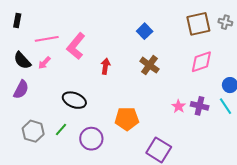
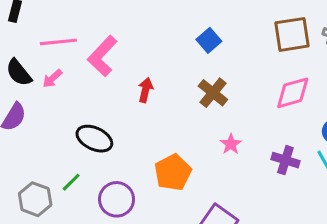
pink star: (179, 106) -> (231, 144), moved
orange pentagon: (127, 119) -> (173, 172), turned -30
gray hexagon: (33, 131) -> (35, 199), moved

